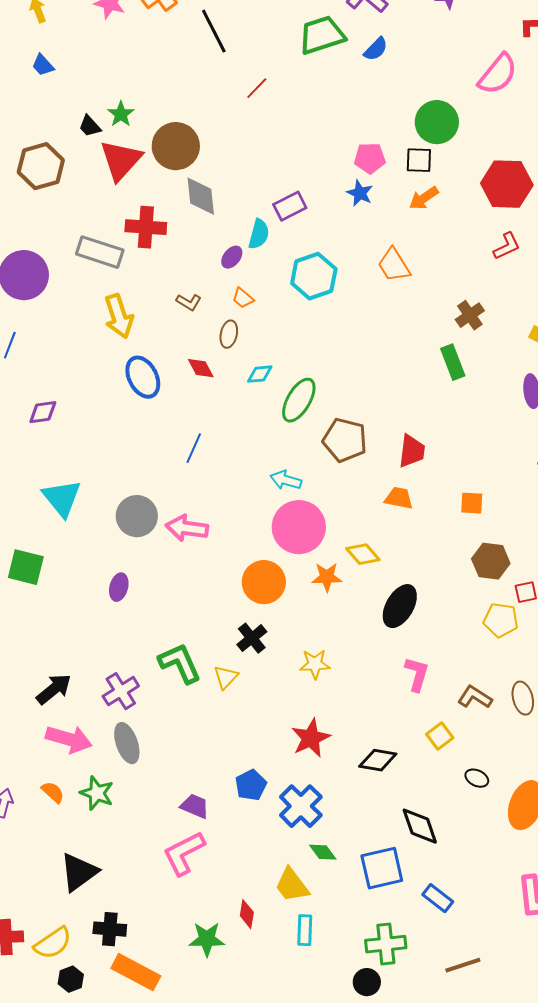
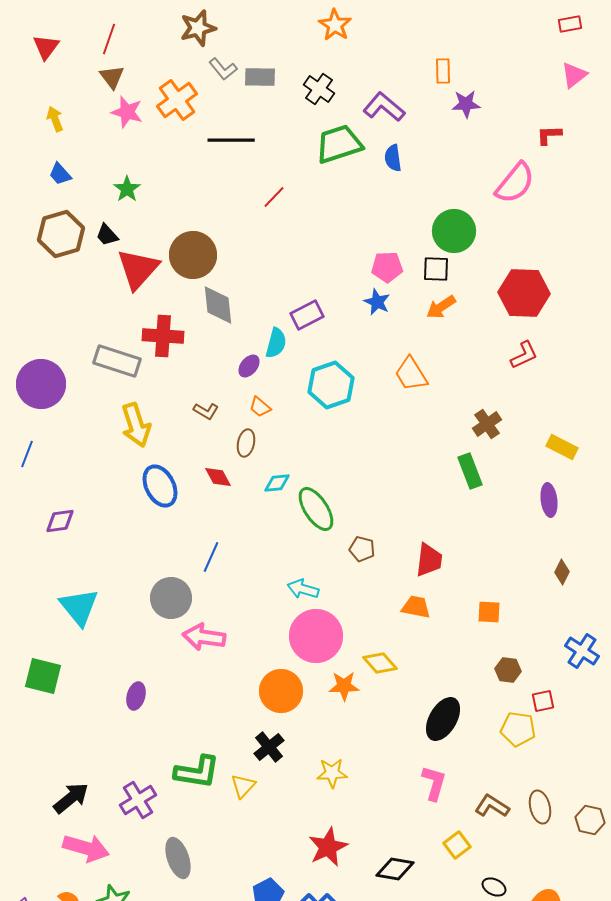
black line: (214, 31) -> (231, 140), turned -63
blue semicircle: (376, 49) -> (393, 158), turned 128
green star: (121, 114) -> (127, 189), moved
brown hexagon: (41, 166) -> (61, 234), moved
green ellipse: (299, 400) -> (316, 509), turned -63
brown pentagon: (345, 440) -> (362, 549), size x0.6
gray circle: (137, 516) -> (171, 598), moved
brown hexagon: (491, 561) -> (508, 670), size x0.7
black ellipse: (400, 606) -> (443, 719), moved
green L-shape: (180, 663) -> (197, 772), turned 123
gray ellipse: (127, 743) -> (178, 858), moved

